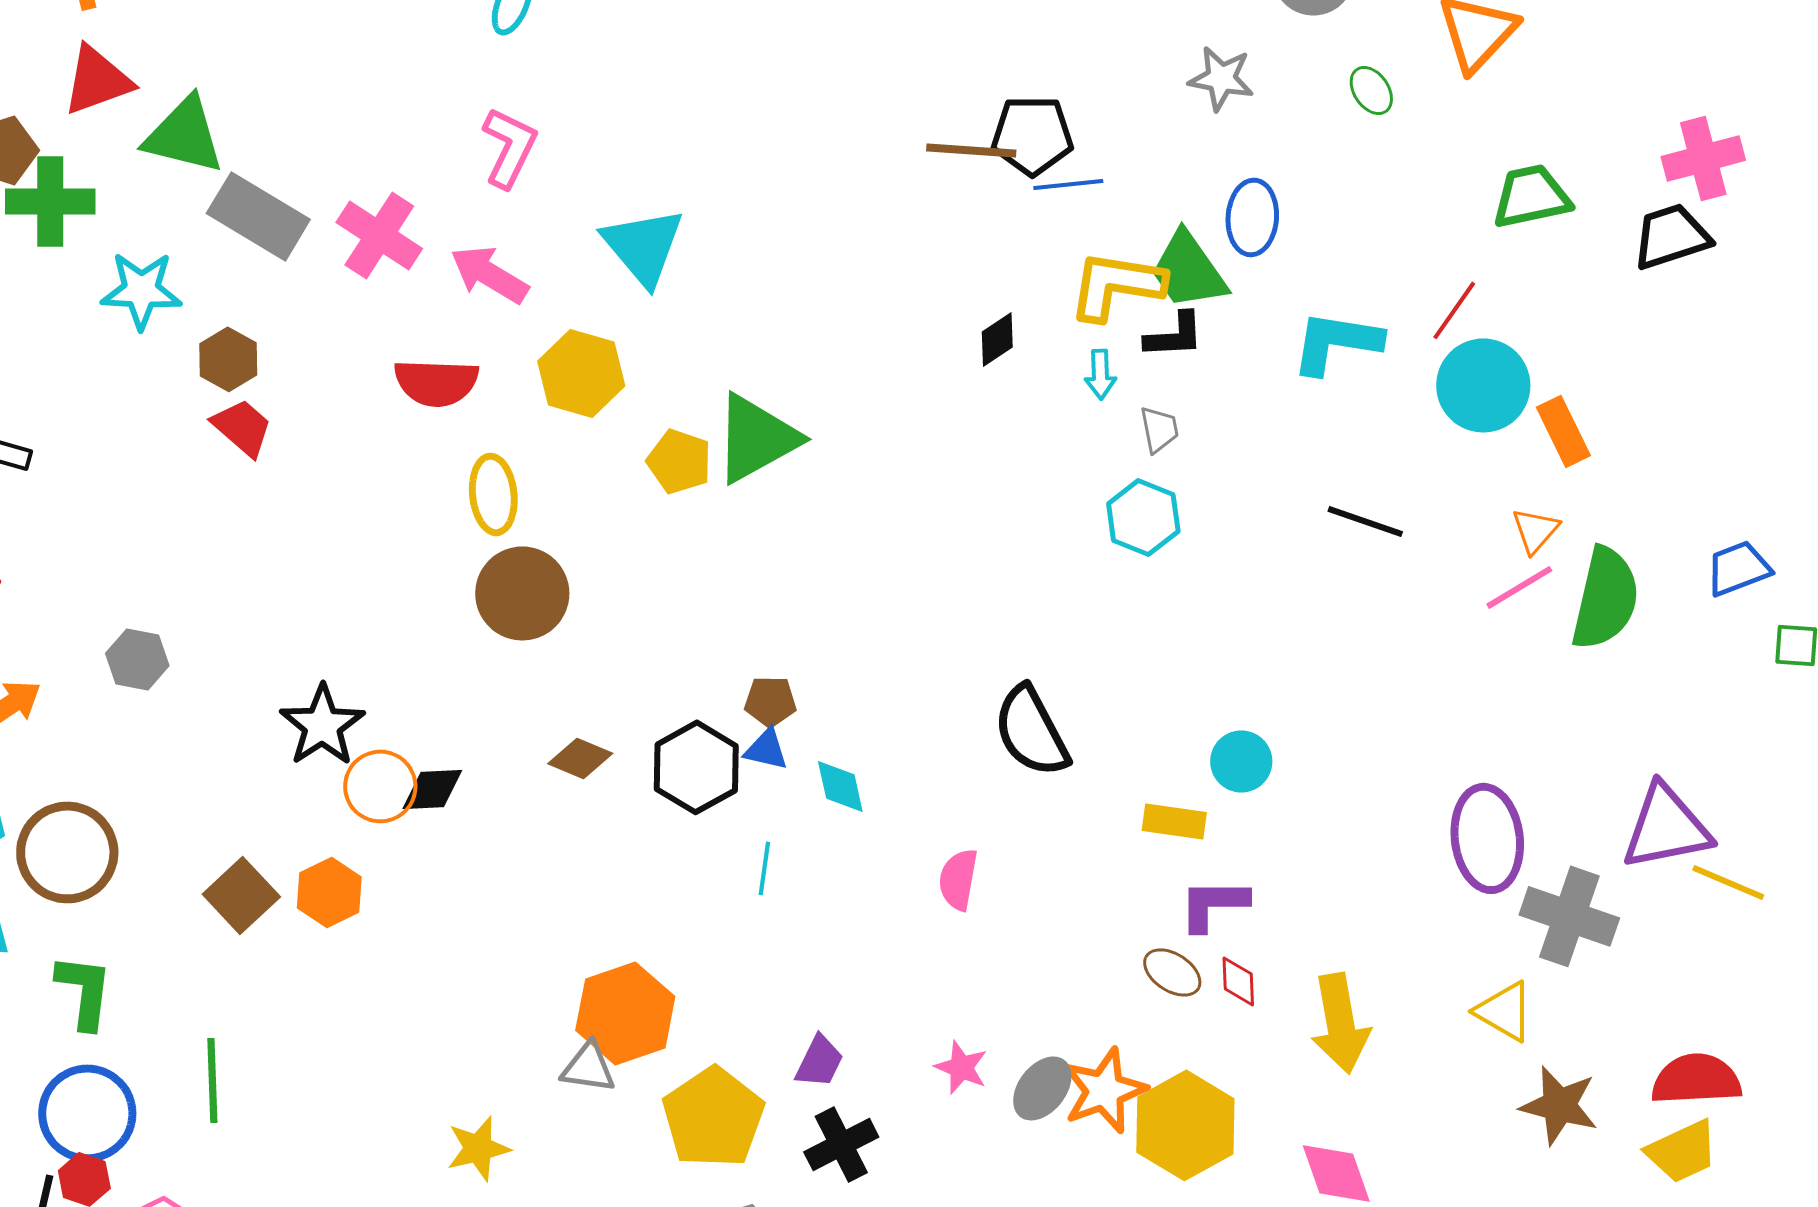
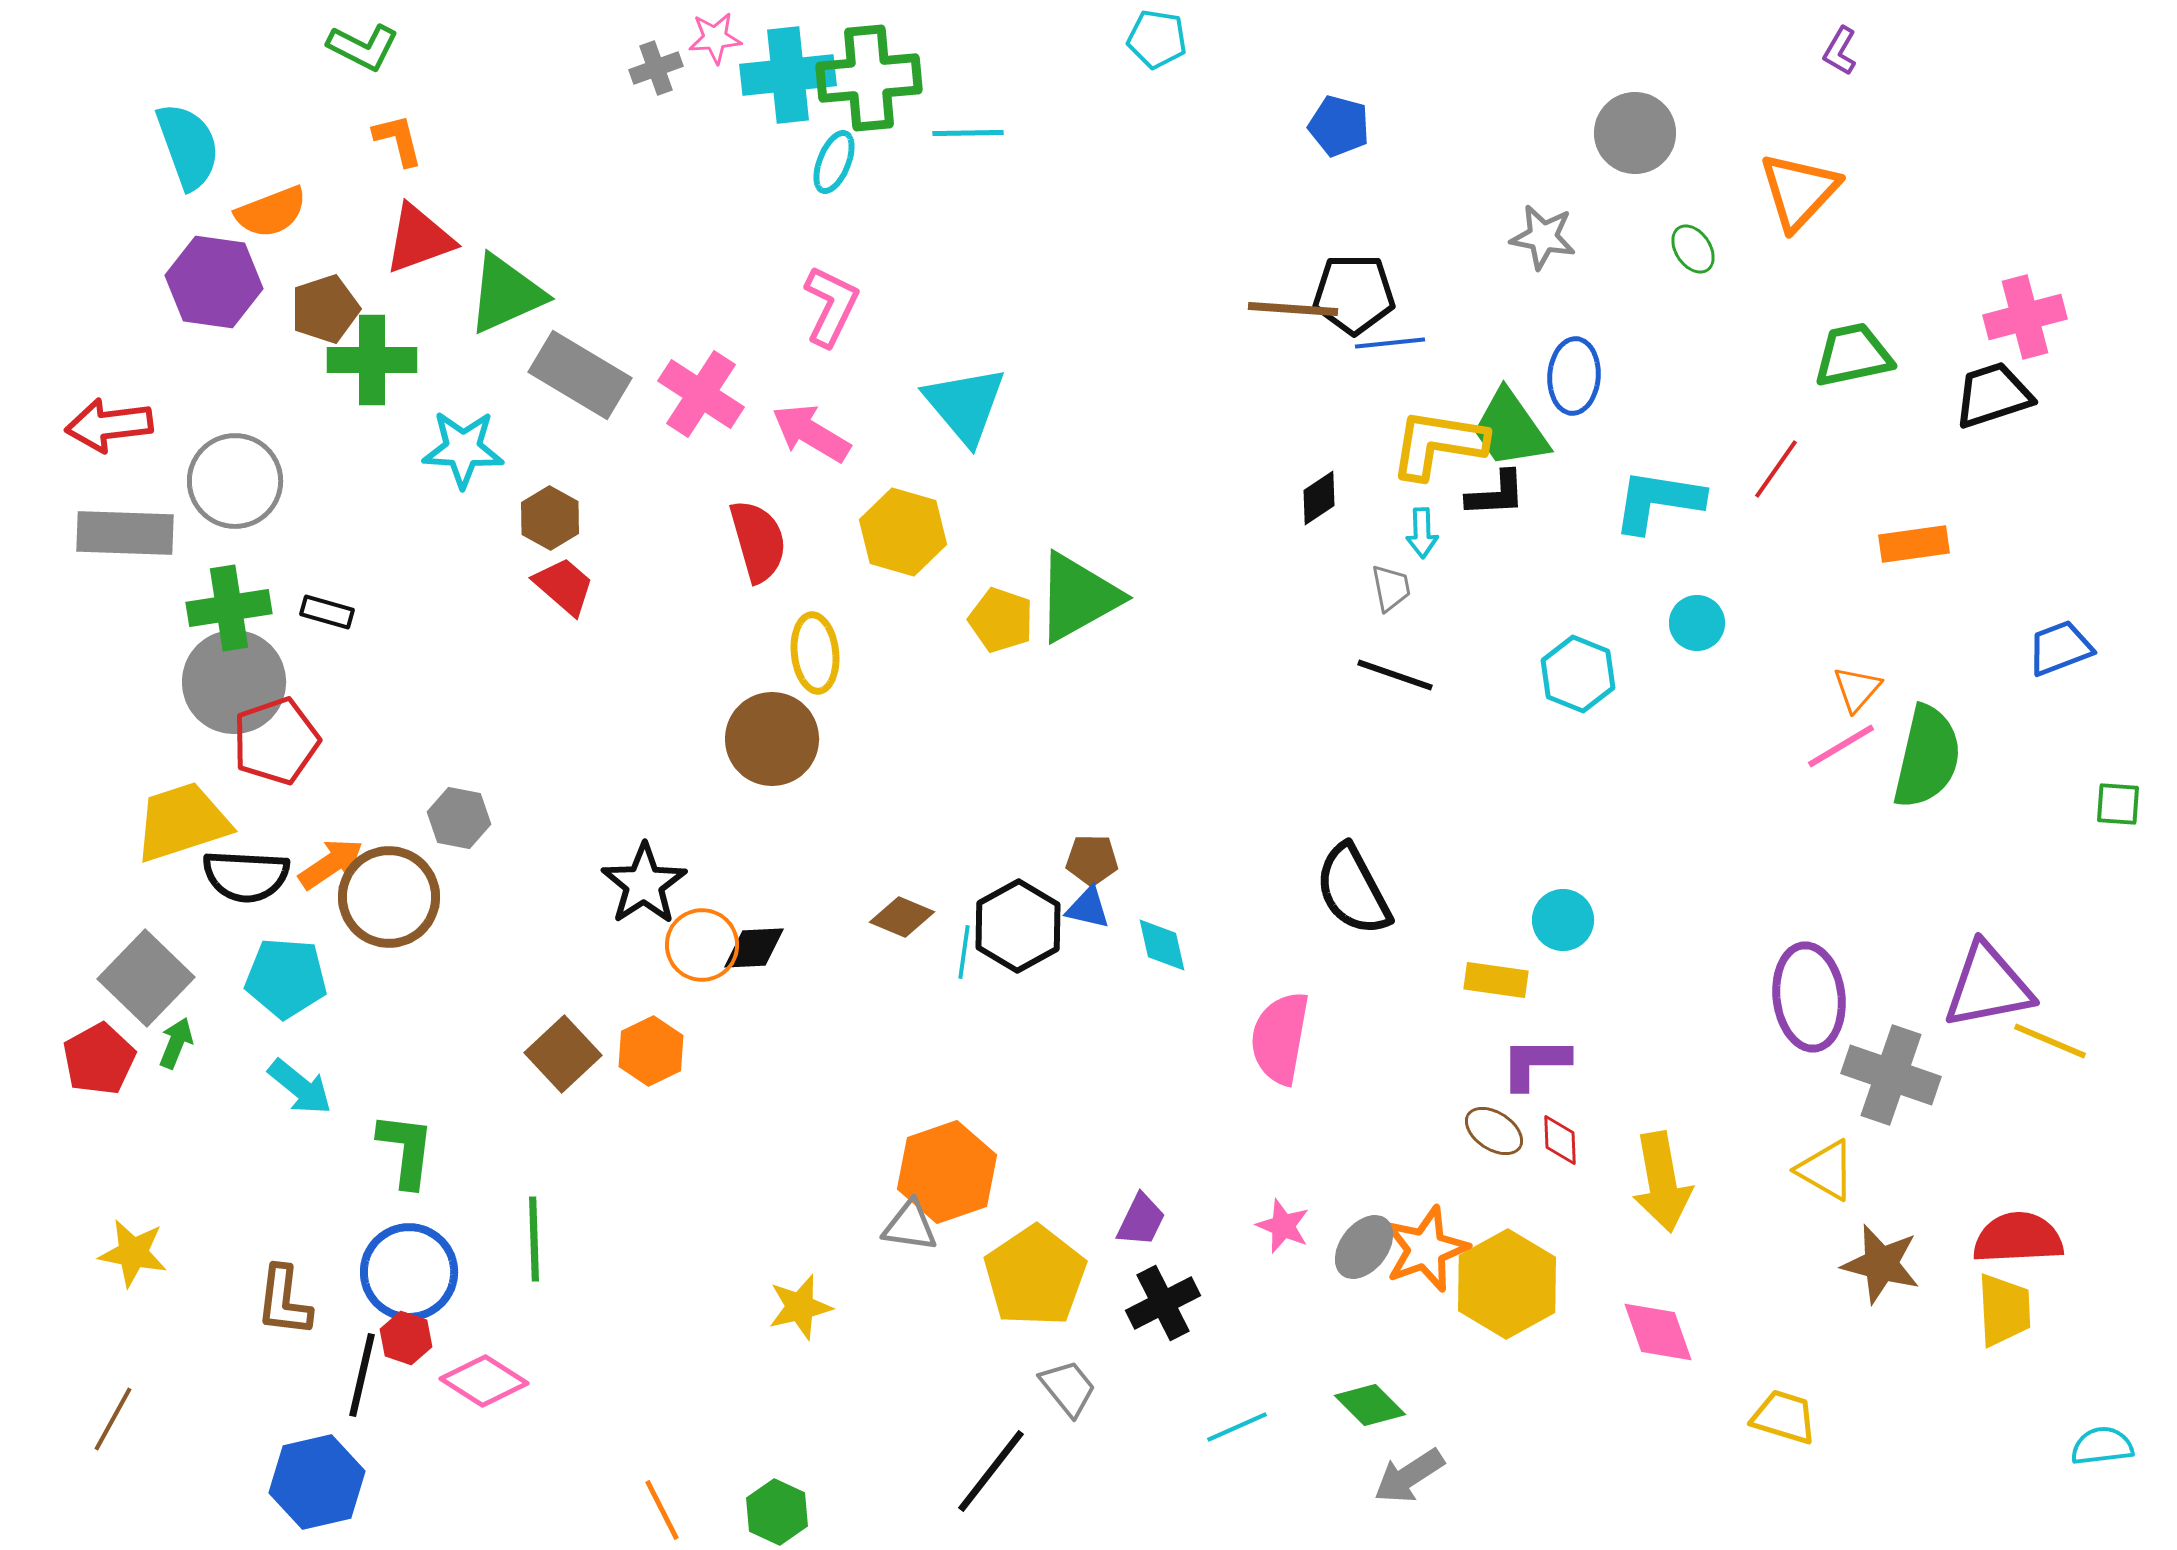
green triangle: (184, 135) -> (506, 294), turned -38
red semicircle: (436, 382) -> (758, 541), turned -108
cyan circle: (1483, 385) -> (1697, 623), moved, size x0.6
gray trapezoid: (1159, 429) -> (1391, 588), moved
orange rectangle: (1563, 431) -> (1914, 544), moved, turned -72
cyan hexagon: (1143, 517) -> (1578, 674), moved
black line: (1365, 521) -> (1395, 675), moved
blue trapezoid: (1738, 568) -> (2060, 648), moved
brown circle: (522, 593) -> (772, 739), moved
brown circle: (67, 852) -> (389, 897), moved
cyan line: (764, 868) -> (964, 952), moved
pink semicircle: (958, 879) -> (1280, 1038), size x1.5
yellow trapezoid: (1682, 1151) -> (2004, 1310), turned -68

